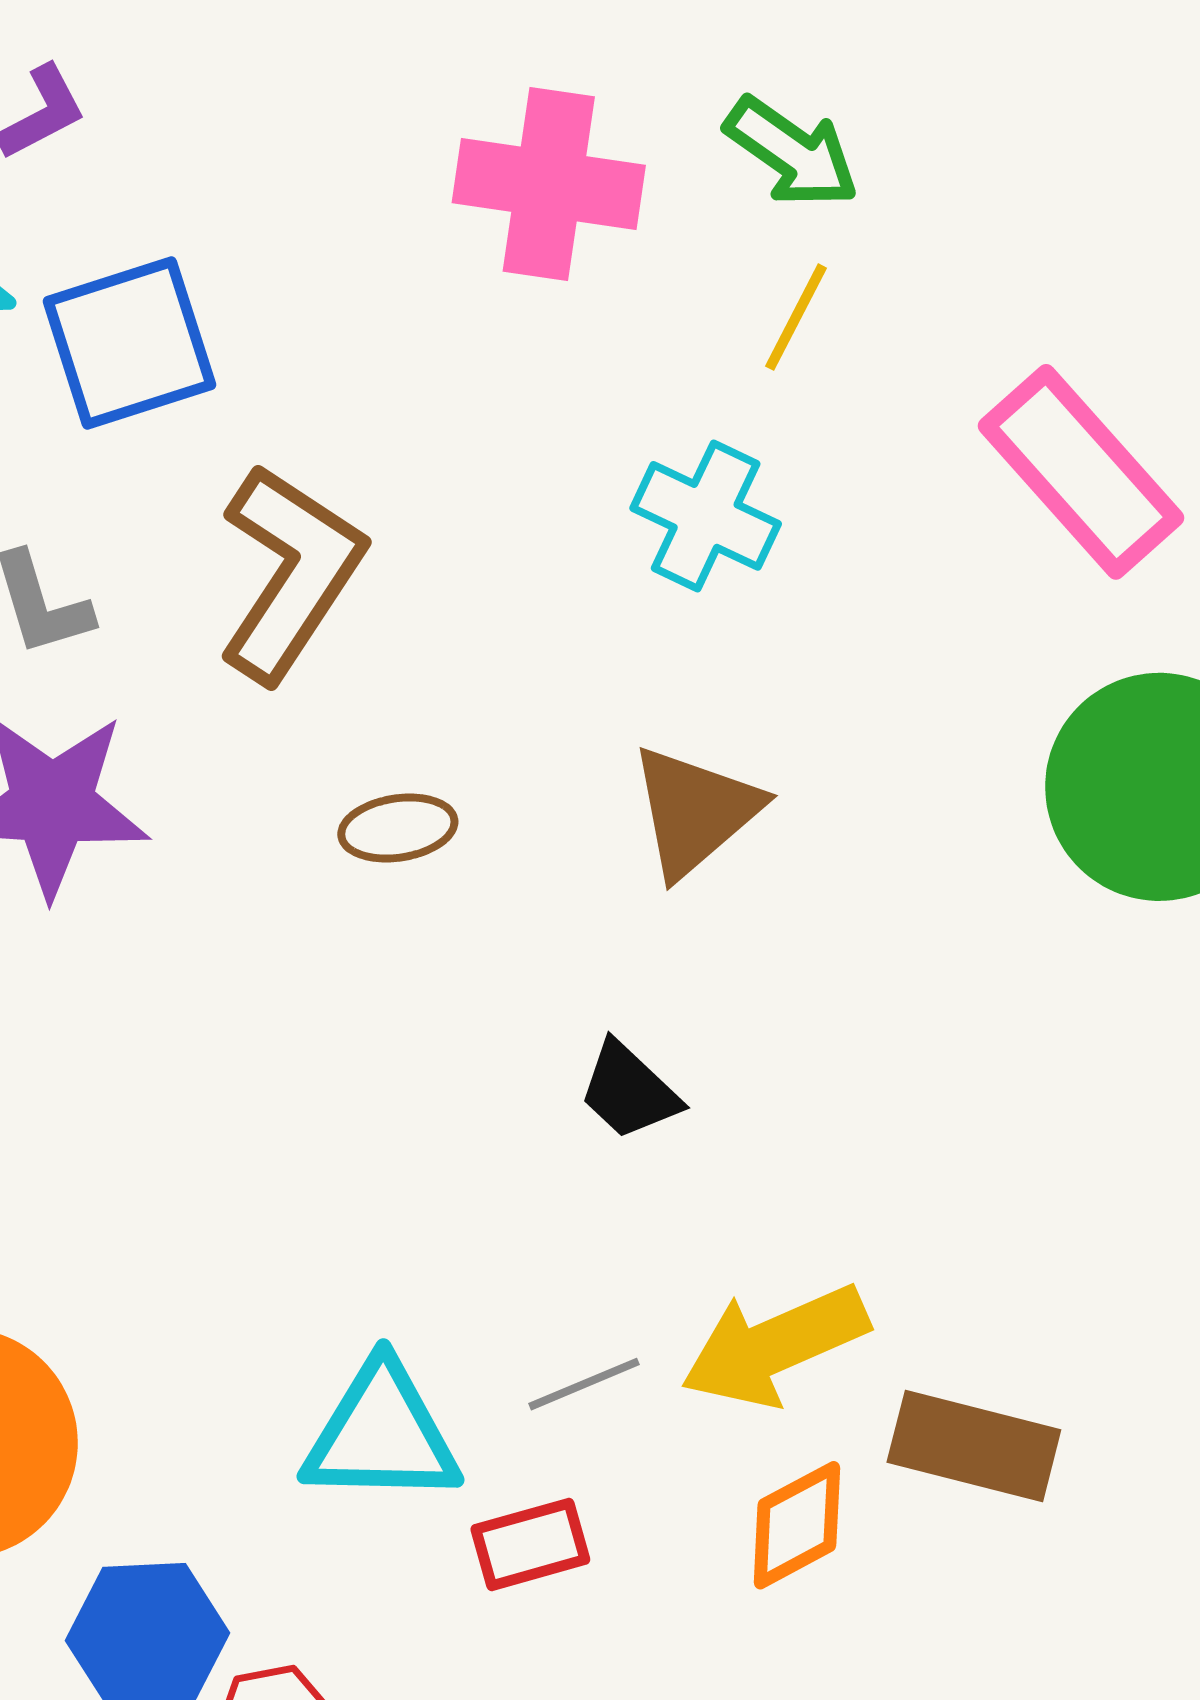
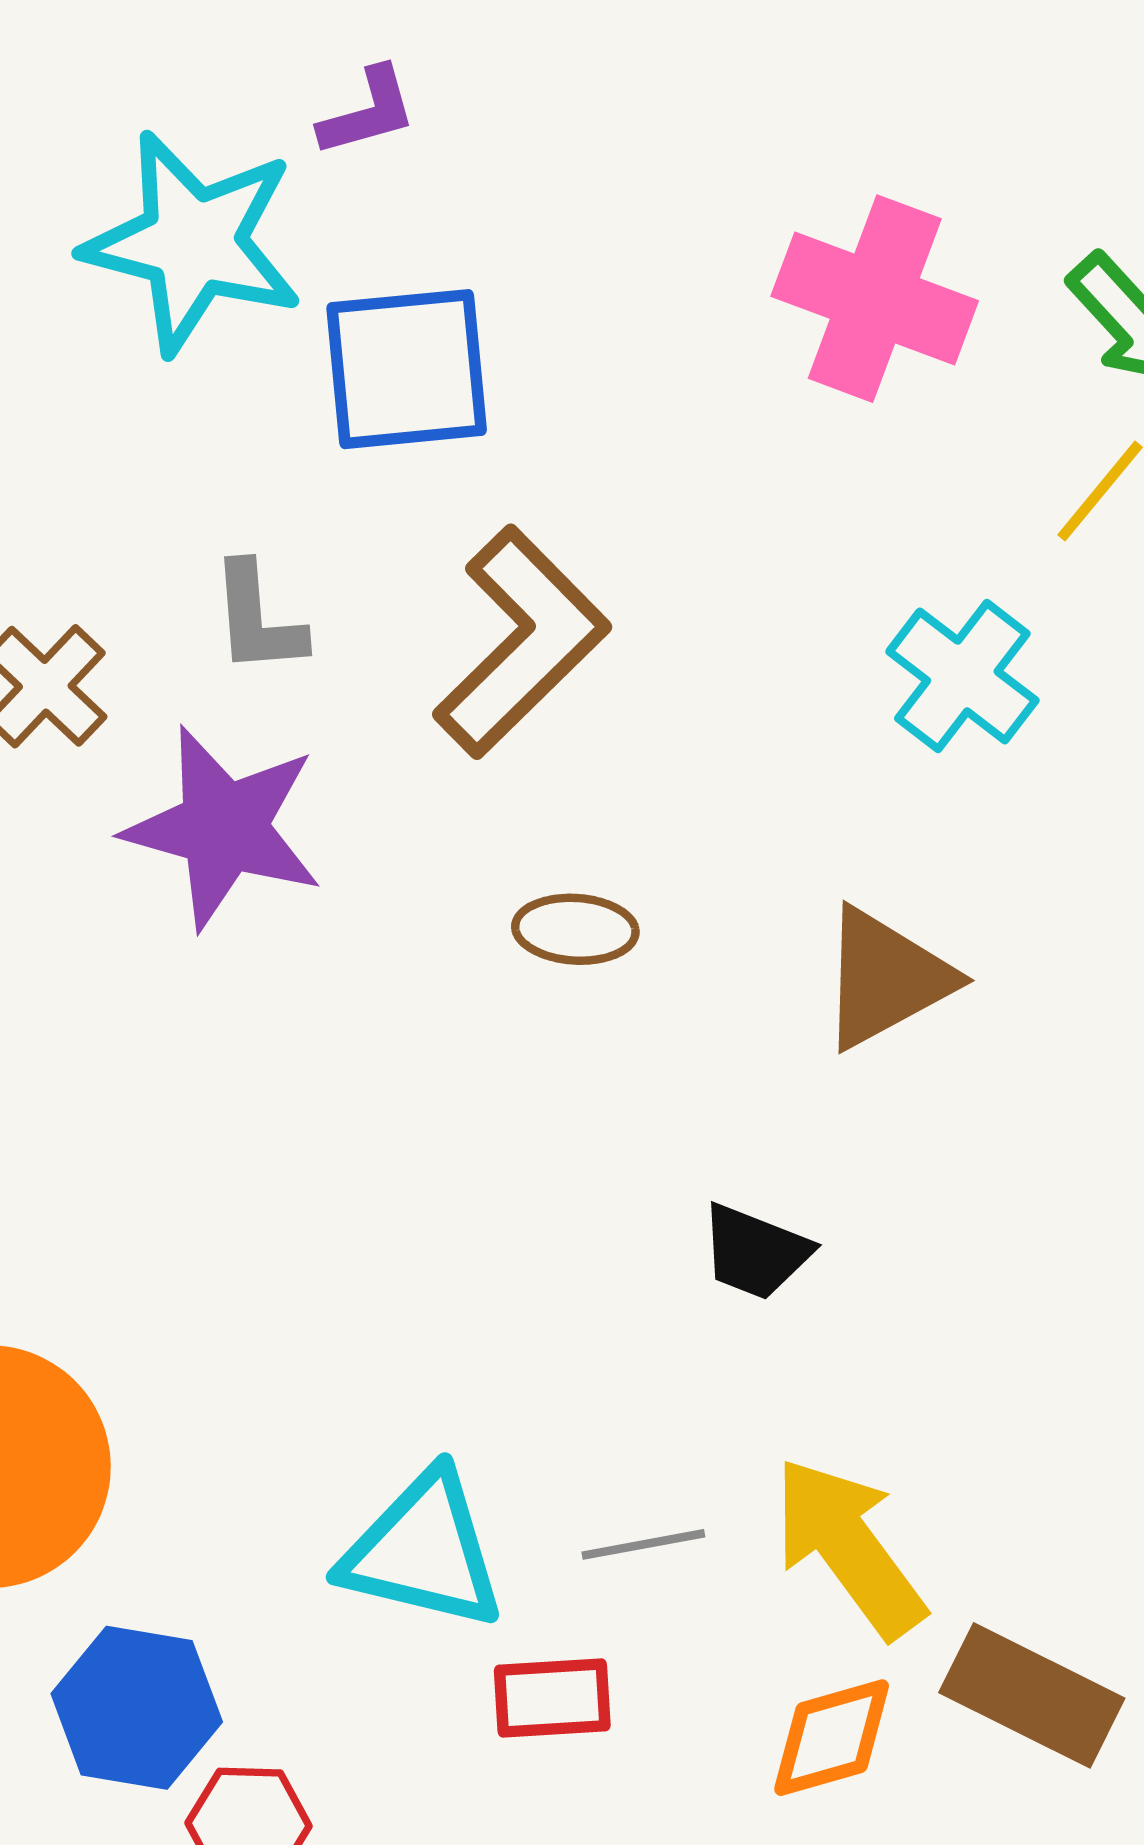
black trapezoid: (629, 1091) -> (755, 1252), turned -34
yellow arrow: (775, 1346) -> (849, 1547), turned 65

